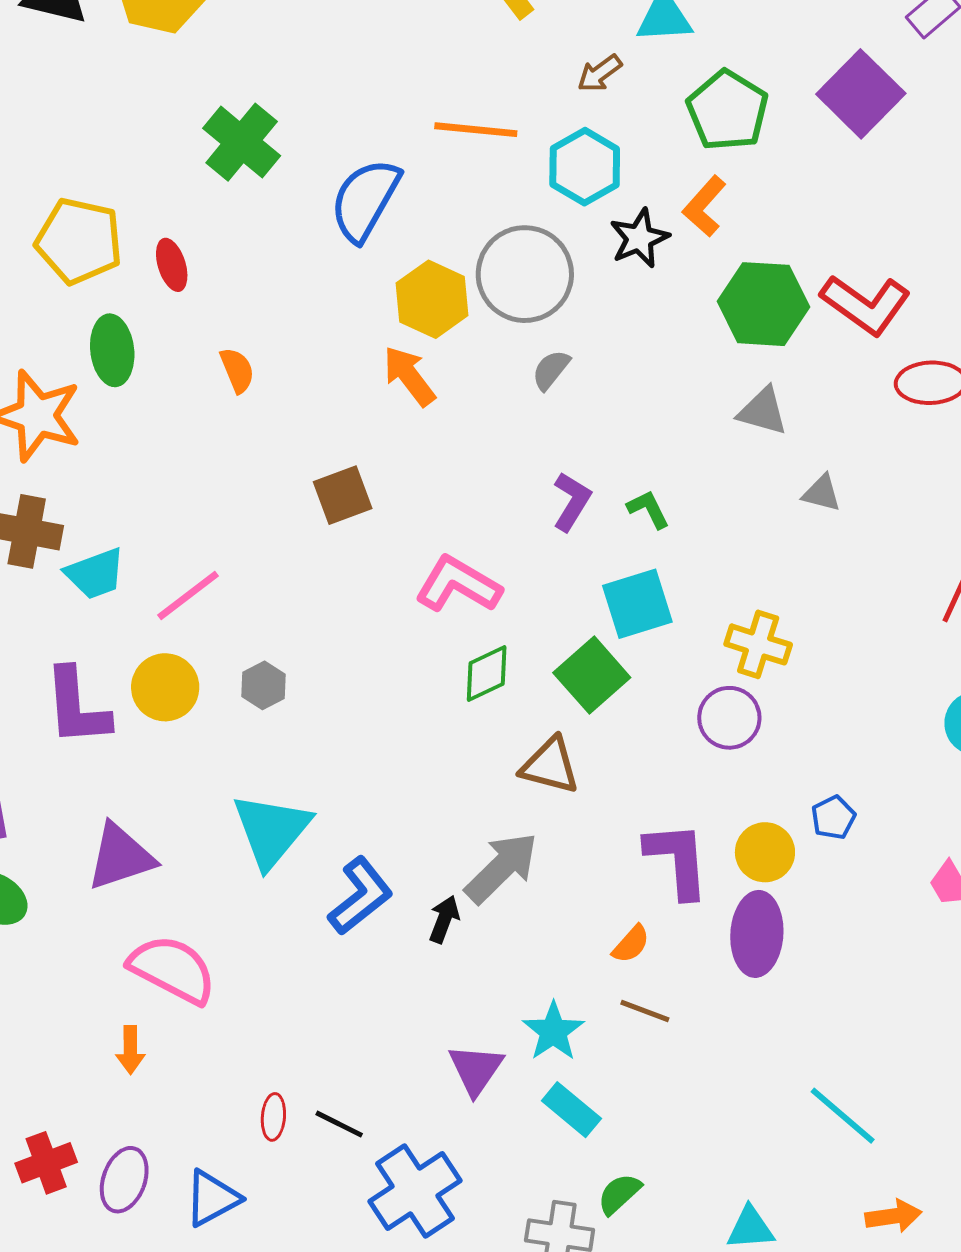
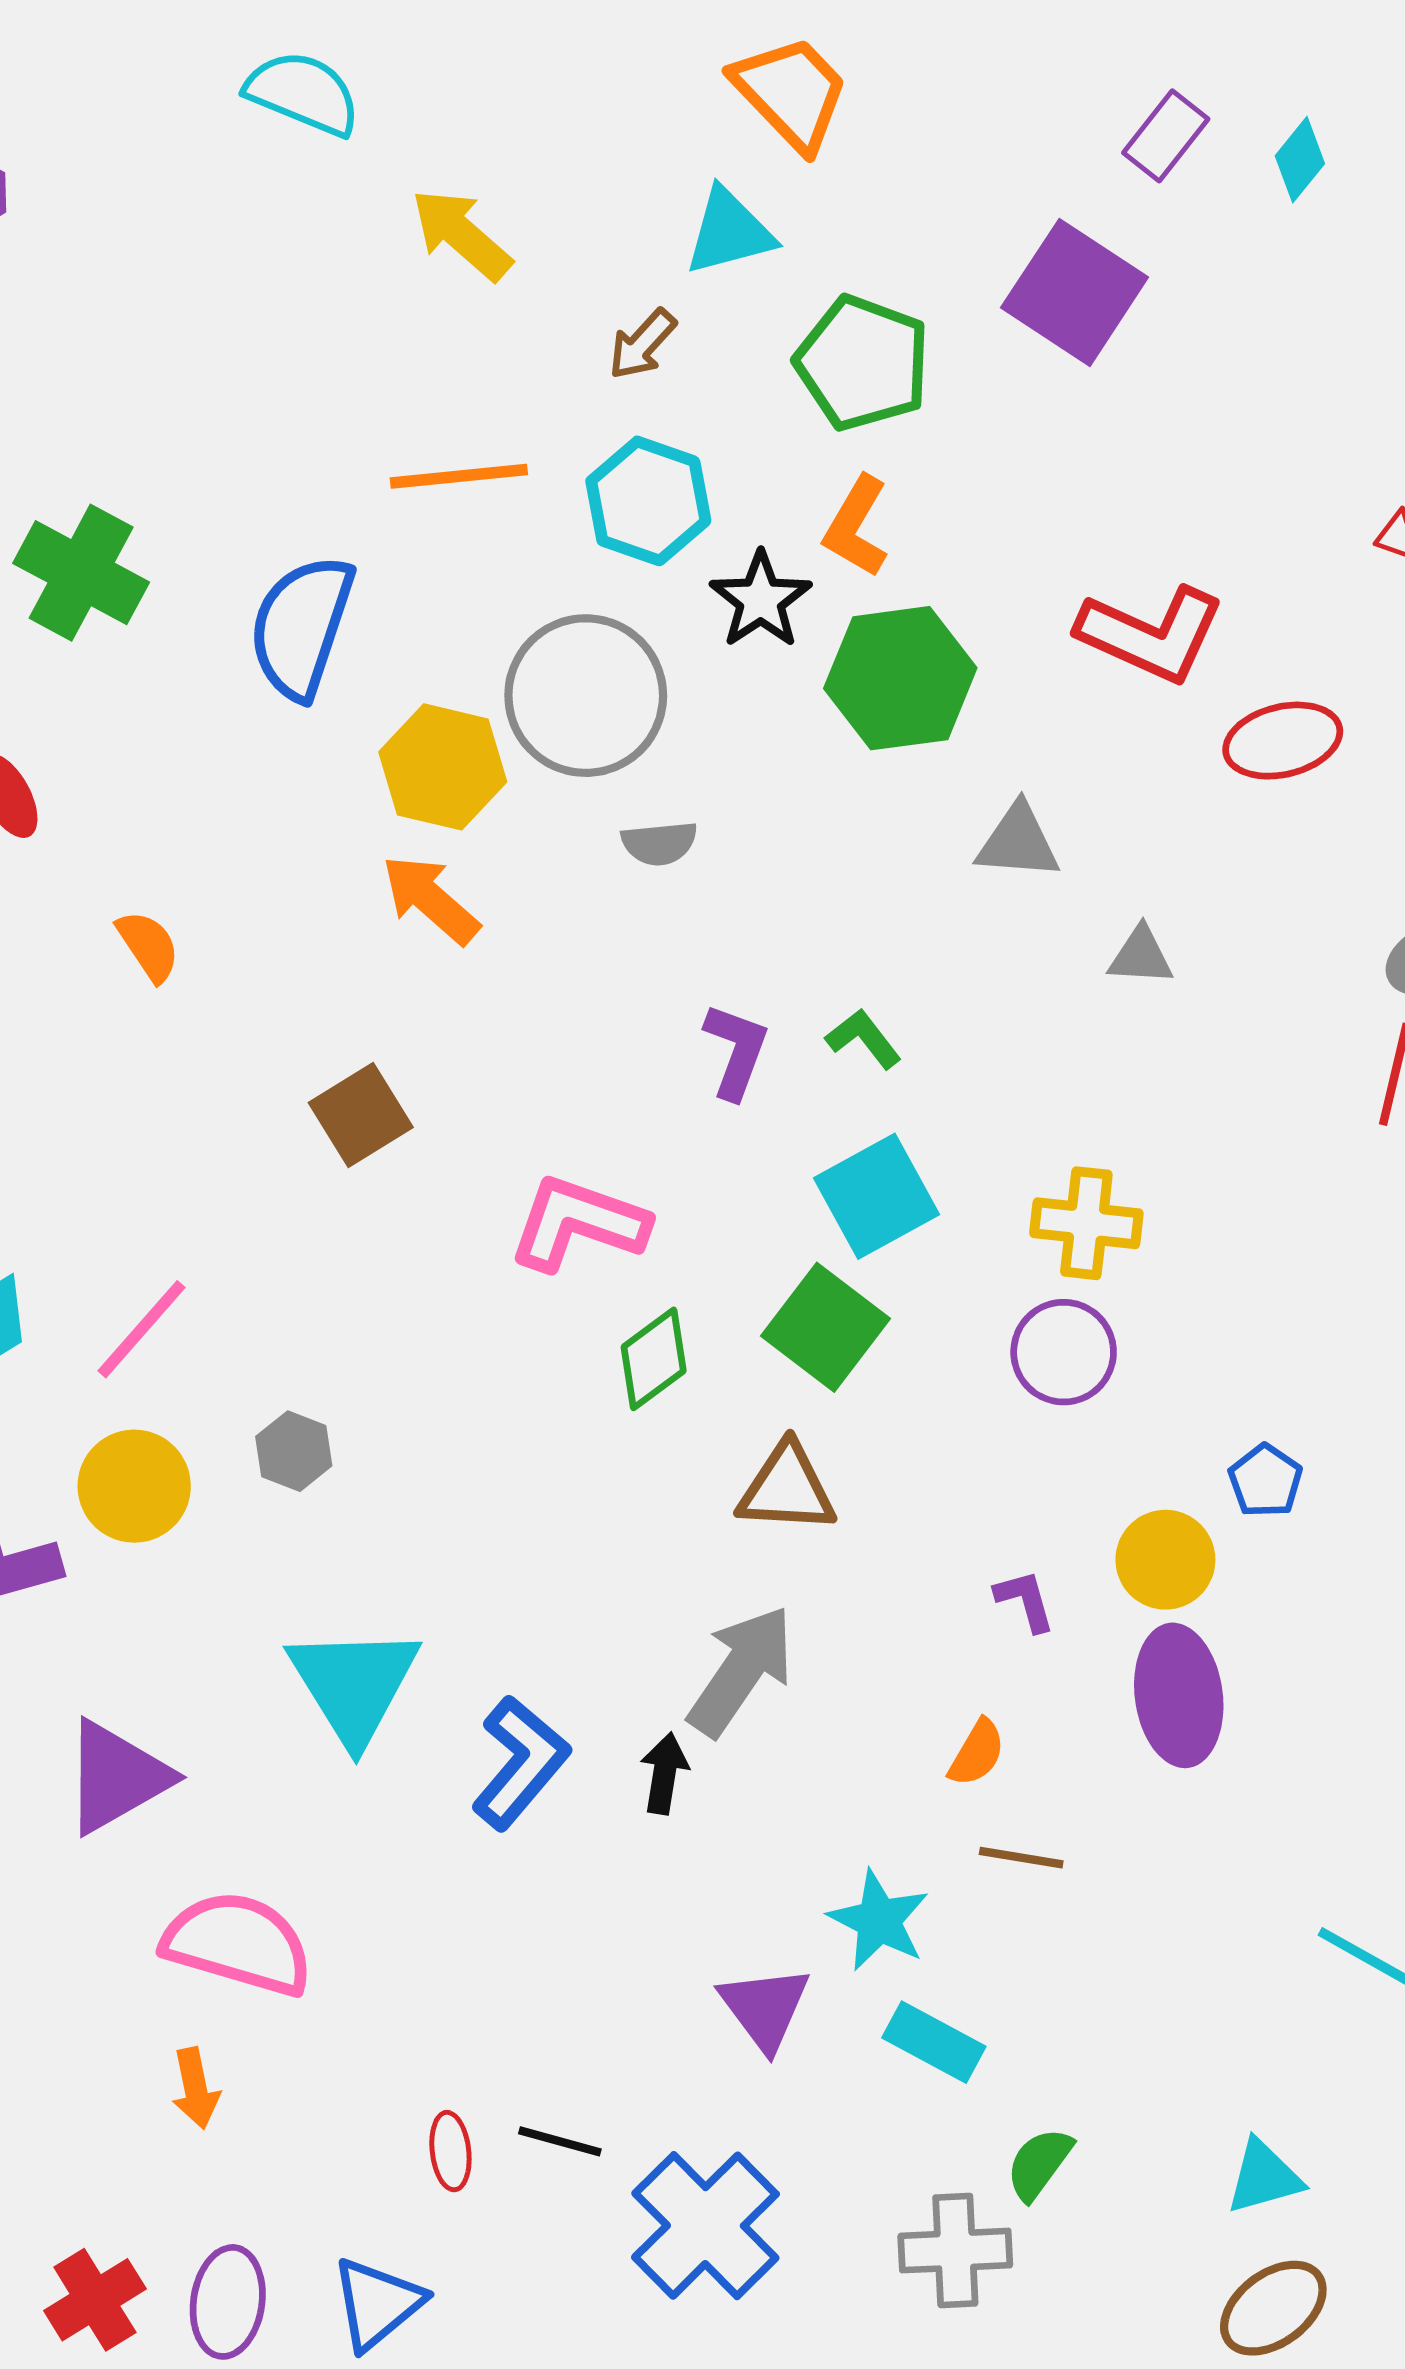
green hexagon: (763, 304) -> (900, 678), moved
gray semicircle: (551, 370) -> (659, 843), turned -123
purple L-shape: (677, 860) -> (1025, 1600), size x0.5

